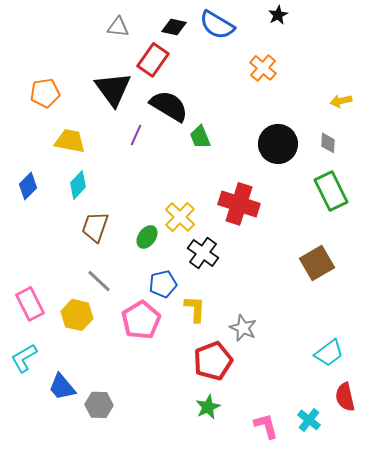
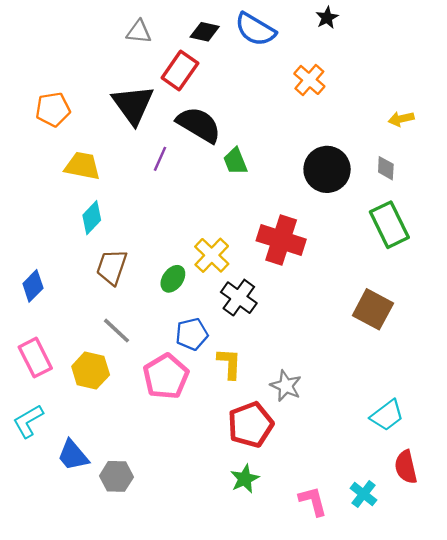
blue diamond: (28, 186) -> (33, 286), moved
brown square: (317, 263) -> (373, 309), turned -32

